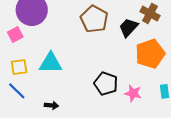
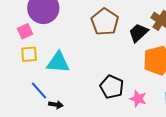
yellow square: (19, 67) -> (29, 54), moved
blue line: (17, 91) -> (39, 91), moved

